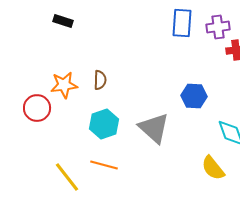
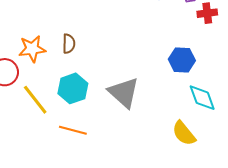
blue hexagon: (194, 96) -> (182, 60), moved
yellow line: (67, 177) -> (35, 100), moved

